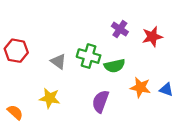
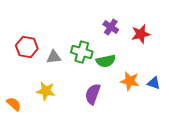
red hexagon: (16, 51) -> (27, 47), moved
gray triangle: (58, 61) -> (54, 57), turned -42

